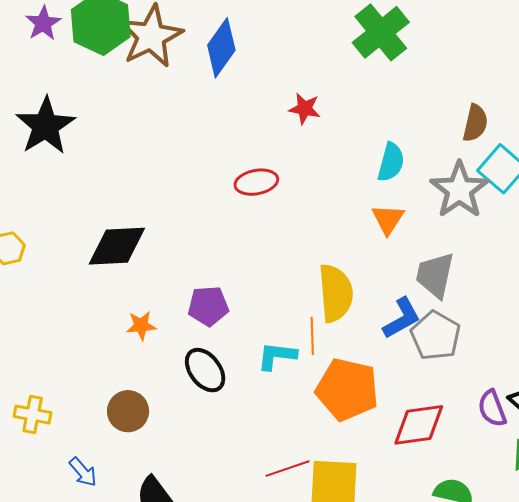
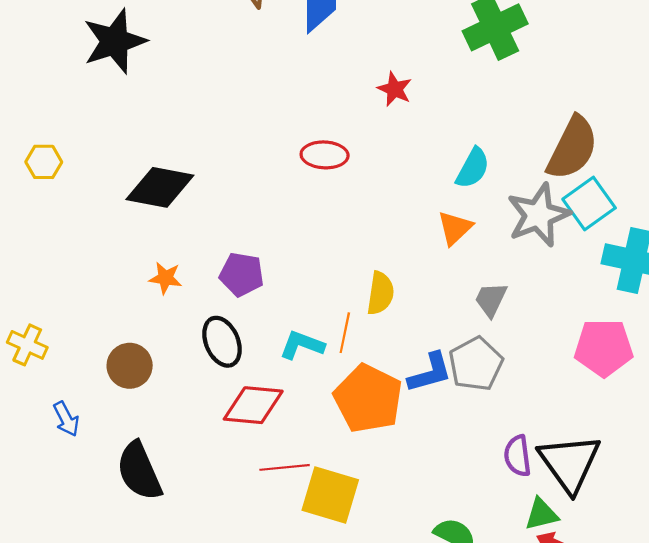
brown semicircle: (475, 123) -> (572, 148), size x1.6
gray trapezoid: (435, 275) -> (491, 299), size x0.7
yellow semicircle: (336, 293) -> (380, 293), size x0.7
blue L-shape: (402, 318) -> (430, 373), moved
red diamond: (419, 425) -> (253, 405), moved

